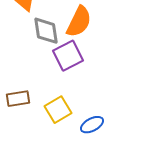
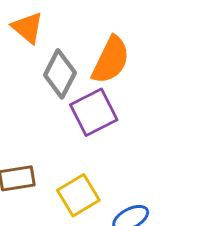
gray diamond: (46, 31) -> (60, 74), turned 36

